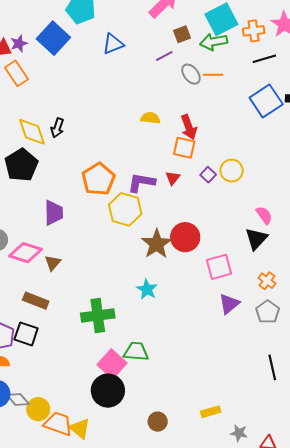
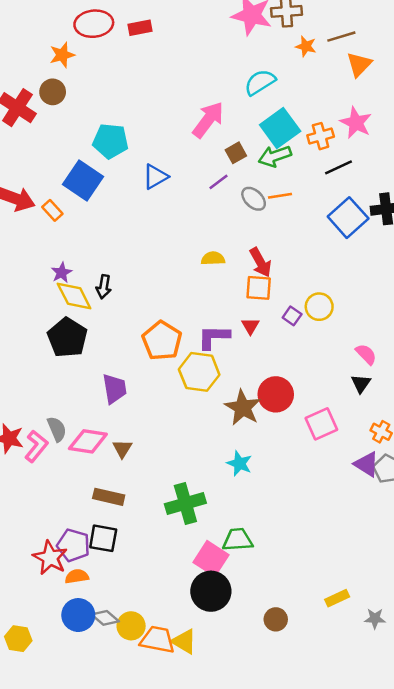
purple star: (19, 43) -> (62, 273), moved
orange rectangle: (17, 73) -> (52, 210), moved, size x0.7
black triangle: (256, 239) -> (361, 384), size x0.7
purple triangle: (229, 304) -> (366, 464), moved, turned -40

